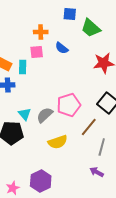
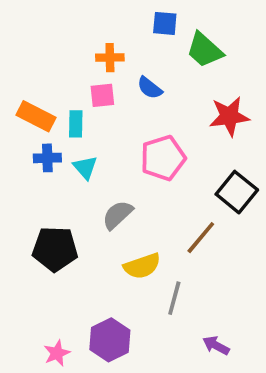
pink pentagon: (69, 105) -> (163, 158), moved
cyan triangle: (25, 114) -> (85, 167), moved
gray line: (102, 147) -> (174, 298), moved
purple arrow: (97, 172) -> (216, 346), moved

